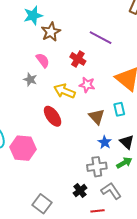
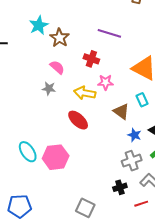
black cross: (80, 191) -> (120, 187), turned 32

